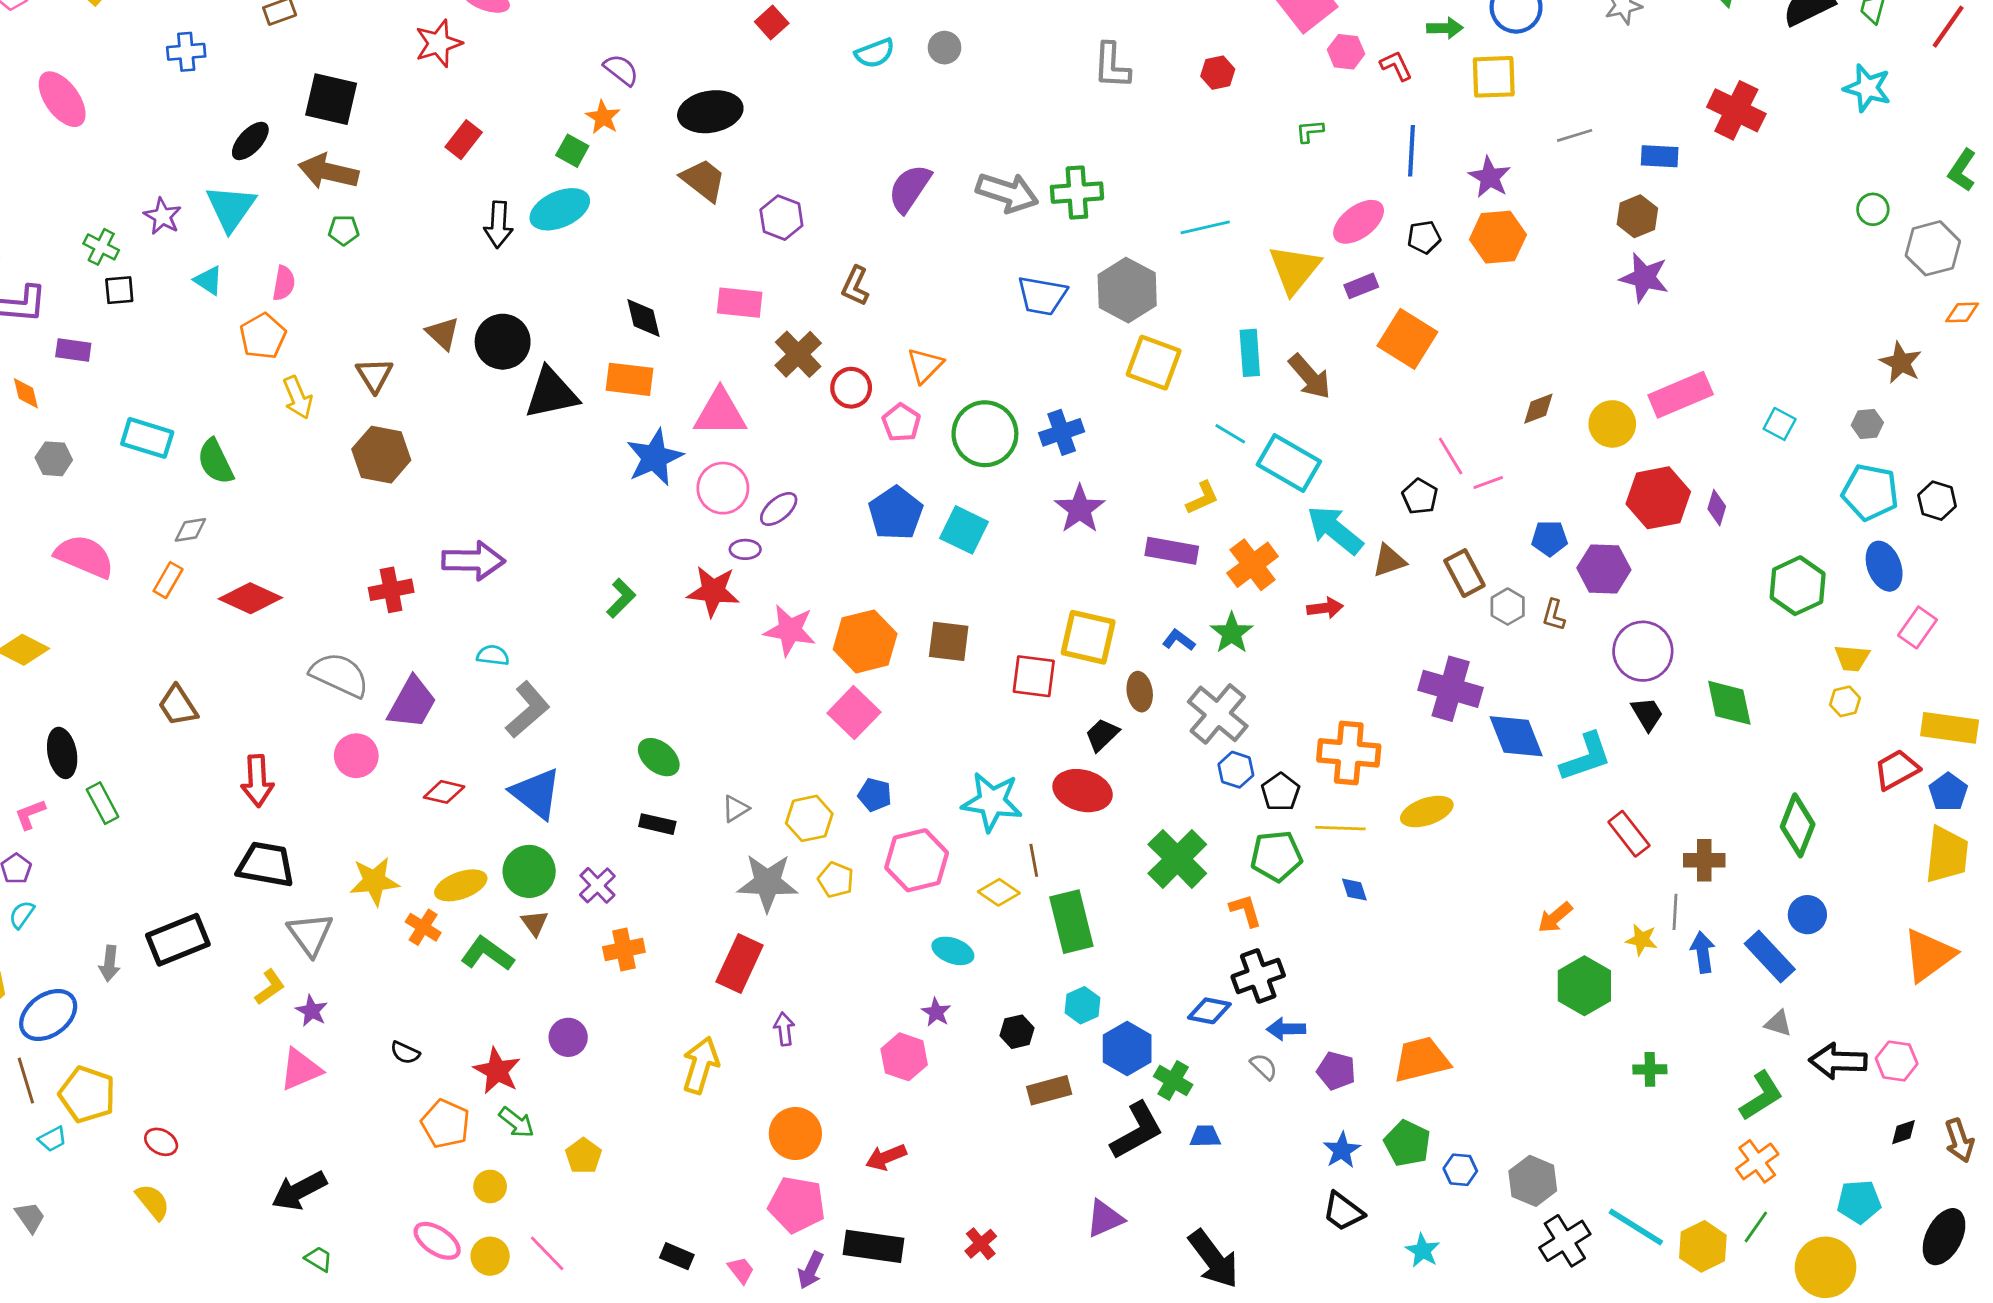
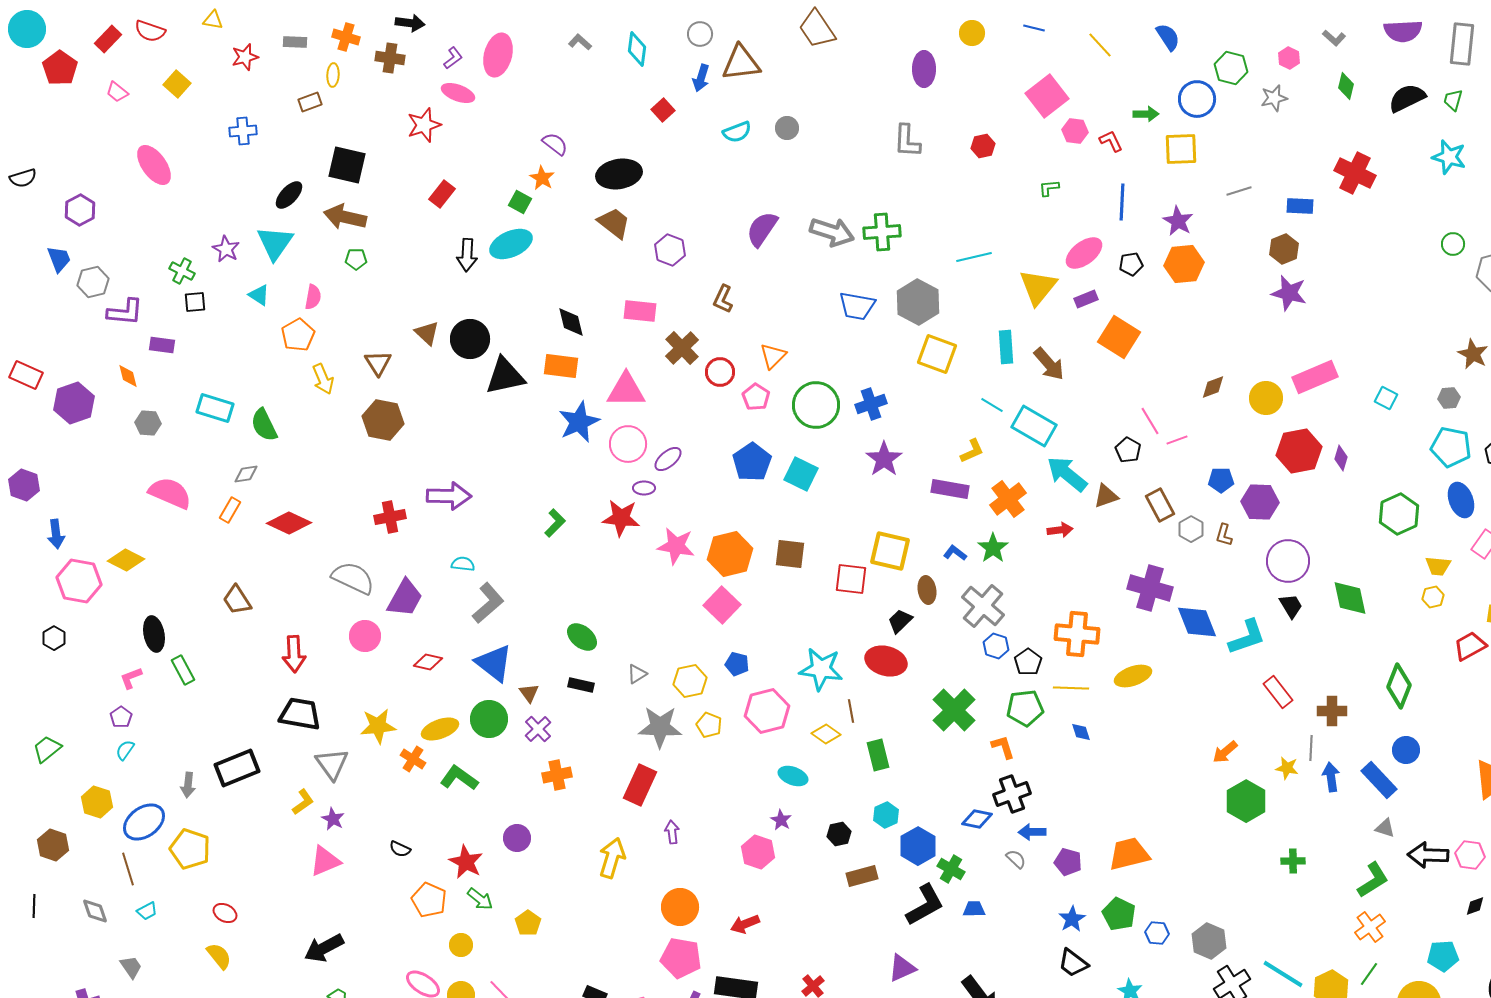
green rectangle: (1071, 922) -> (878, 755), size x0.7
brown triangle: (535, 923) -> (529, 693), moved
yellow pentagon: (87, 1094) -> (190, 849), moved

